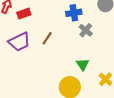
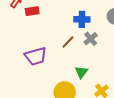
brown line: (47, 38) -> (68, 42), moved
purple trapezoid: (19, 42) -> (36, 56), moved

